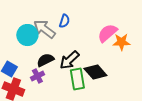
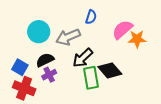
blue semicircle: (64, 21) -> (91, 17), moved
gray arrow: (44, 29) -> (68, 37), moved, turned -60
black semicircle: (45, 60) -> (45, 60), moved

